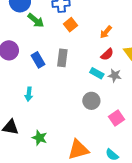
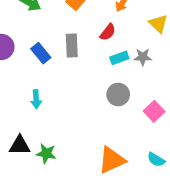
red semicircle: (107, 54) -> (108, 32), moved
cyan rectangle: (97, 73) -> (119, 58), turned -40
green star: (40, 138) -> (46, 154), moved

